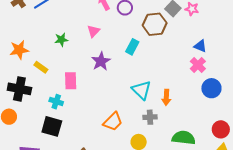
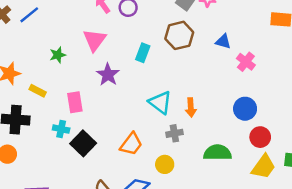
brown hexagon: (155, 24) -> (179, 35), moved
pink triangle: (93, 31) -> (94, 40), size x1.5
pink cross: (198, 65) -> (246, 62), moved
blue circle: (211, 88) -> (245, 109), moved
black square: (52, 126) -> (83, 143), moved, turned 35

